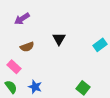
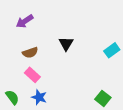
pink rectangle: (14, 67) -> (32, 75), moved
green square: (83, 88) -> (103, 98), moved

